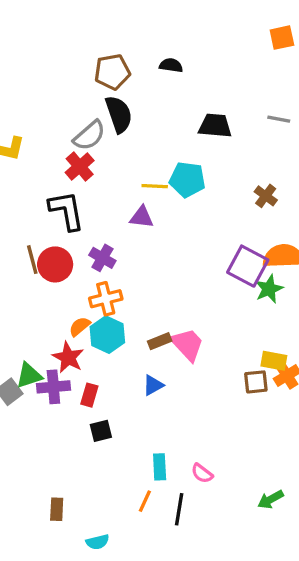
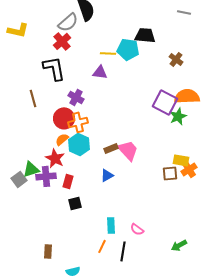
black trapezoid: (215, 126) -> (145, 35), moved
red circle: (55, 264) -> (64, 118), moved

